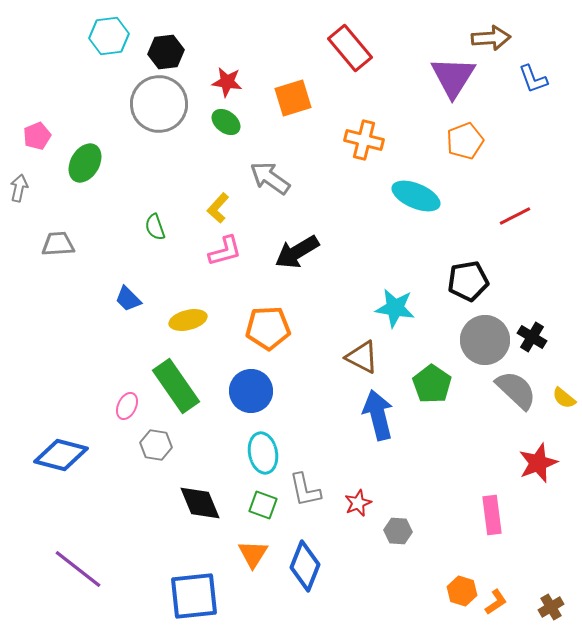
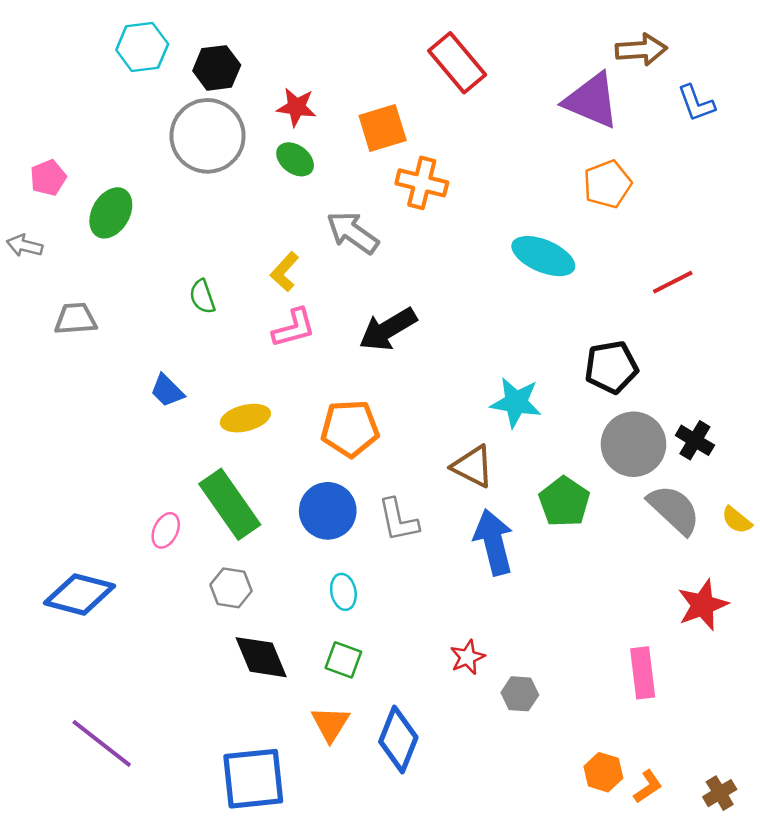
purple triangle: (453, 77) -> (592, 101), turned -39
orange cross: (364, 140) -> (422, 183), moved
gray arrow: (19, 188) -> (25, 246), turned -88
gray hexagon: (156, 445) -> (231, 588), moved
cyan ellipse: (263, 453) -> (343, 592), size x0.7
gray L-shape: (305, 490) -> (398, 520), moved

